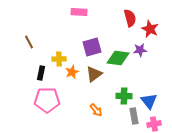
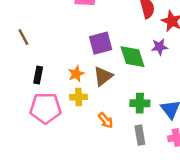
green diamond: (118, 58) -> (132, 57), turned 65
yellow cross: (59, 59) -> (79, 97), moved
gray rectangle: (134, 116) -> (140, 135), moved

